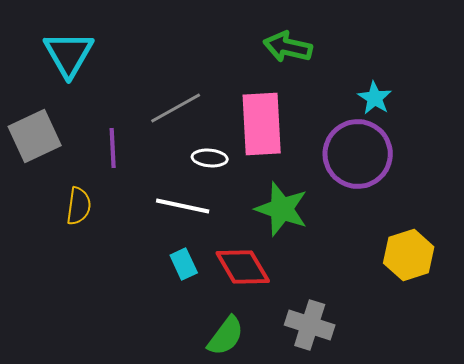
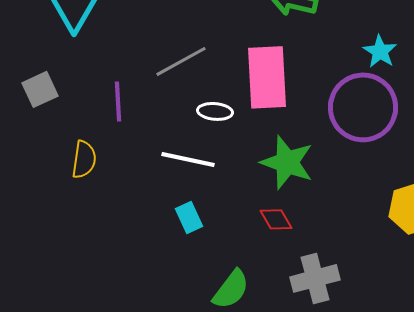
gray square: (35, 136) -> (40, 89), size x0.7
red diamond: (243, 267) -> (276, 219), moved, size x0.6
gray cross: (310, 325) -> (315, 278), turned -33

